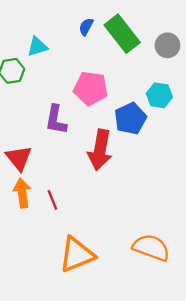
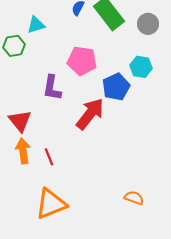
red arrow: (100, 150) -> (90, 114), turned -152
orange semicircle: (151, 248) -> (134, 198), size x0.6
orange triangle: (77, 255) -> (51, 204), moved

